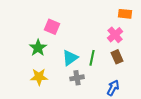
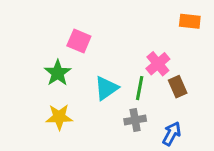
pink cross: (115, 35) -> (158, 64), moved
gray cross: (77, 78) -> (135, 120), moved

